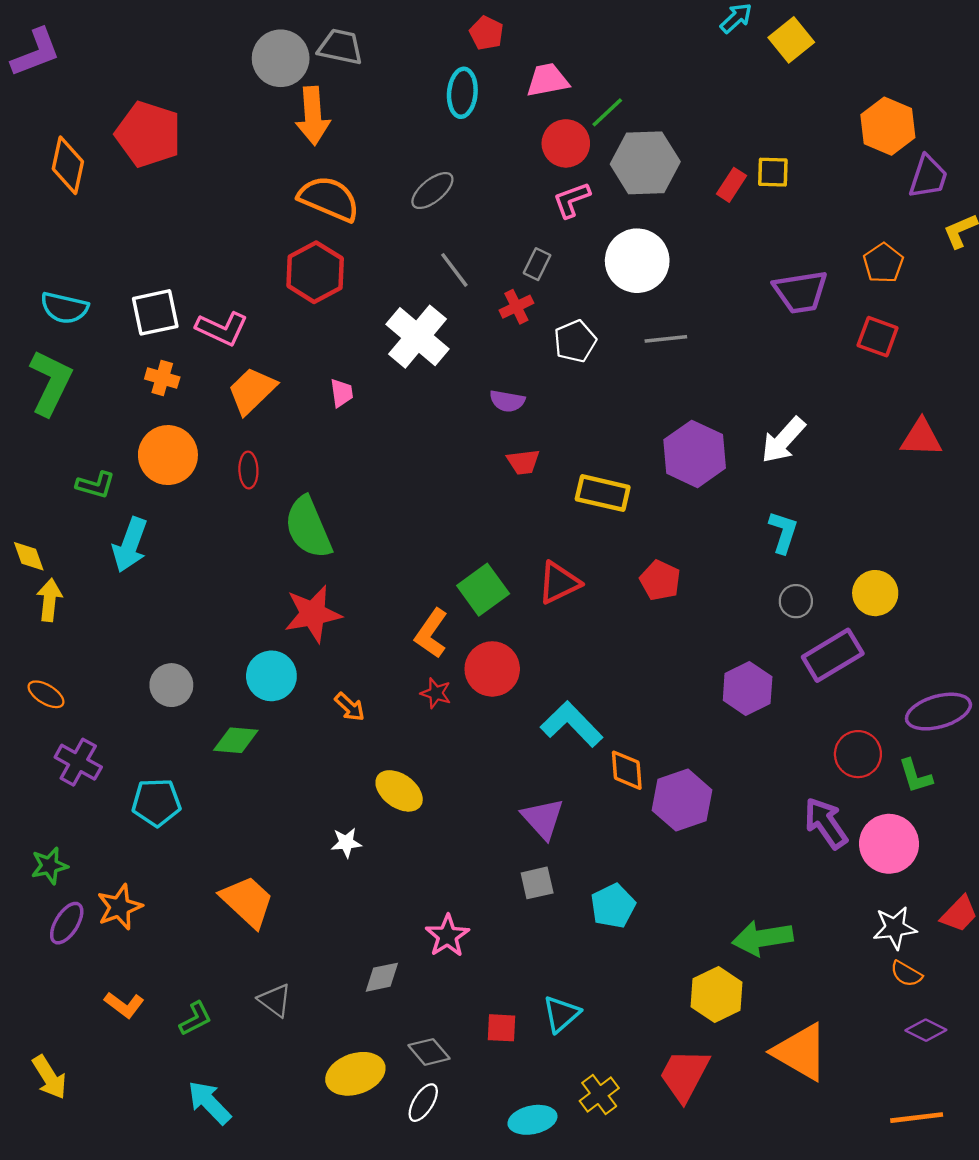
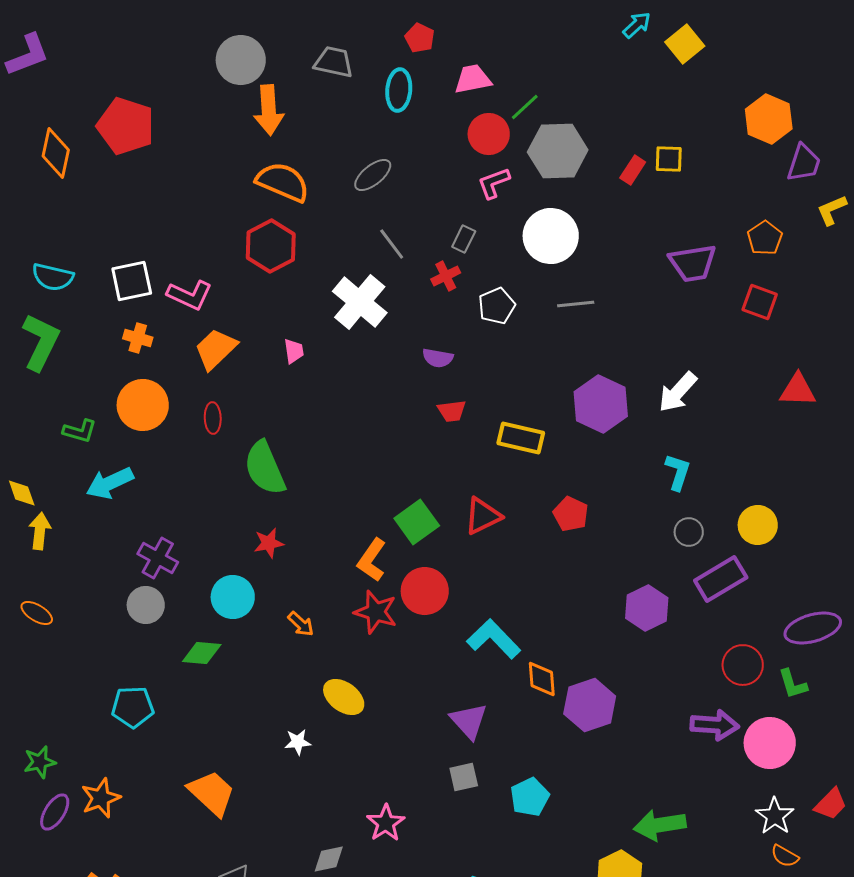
gray trapezoid: (340, 47) -> (334, 62), moved
cyan arrow: (130, 545) -> (110, 483), turned 45
red star: (313, 614) -> (269, 543), size x0.6
red star: (436, 693) -> (376, 612), size x1.6
purple cross: (78, 762) -> (158, 558), moved
purple arrow: (826, 823) -> (715, 725), turned 129
white star: (895, 928) -> (775, 816), turned -30

